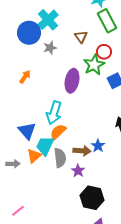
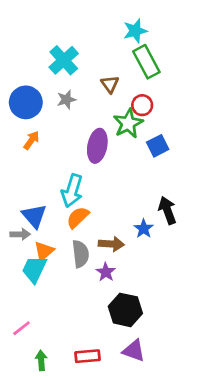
blue circle: (29, 33) -> (26, 102), moved
cyan trapezoid: (45, 146) -> (34, 269), moved
blue star: (98, 146) -> (144, 229), moved
gray arrow: (13, 164) -> (20, 234), moved

